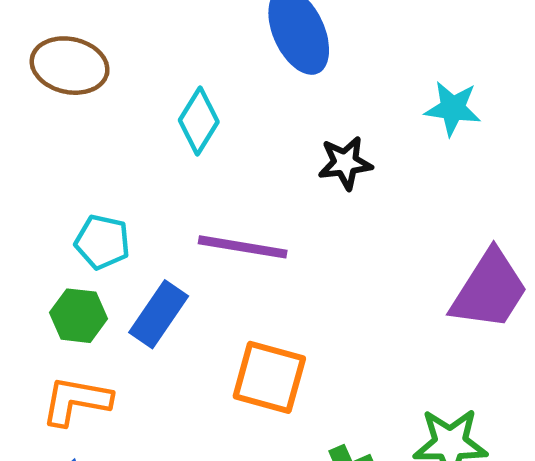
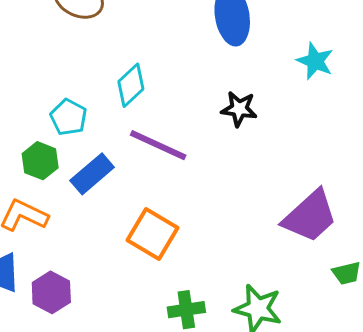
cyan star: (453, 108) -> (315, 61), moved
cyan diamond: (199, 121) -> (131, 85), moved

